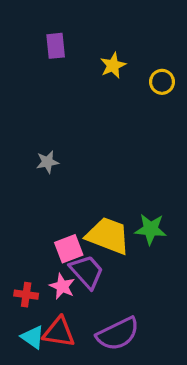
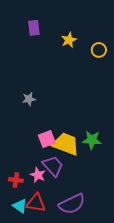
pink square: (69, 249) -> (47, 139), moved

